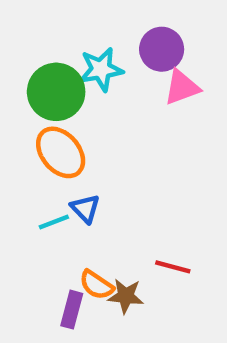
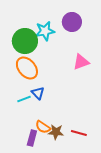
pink triangle: (182, 87) -> (81, 62), moved
red line: (173, 267) -> (79, 133), moved

